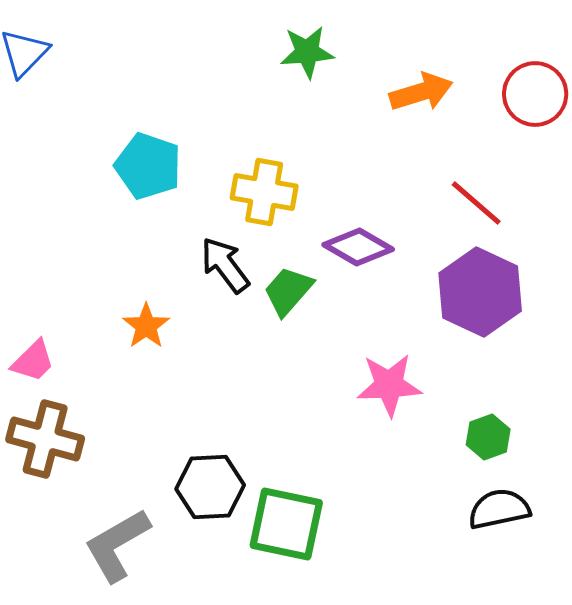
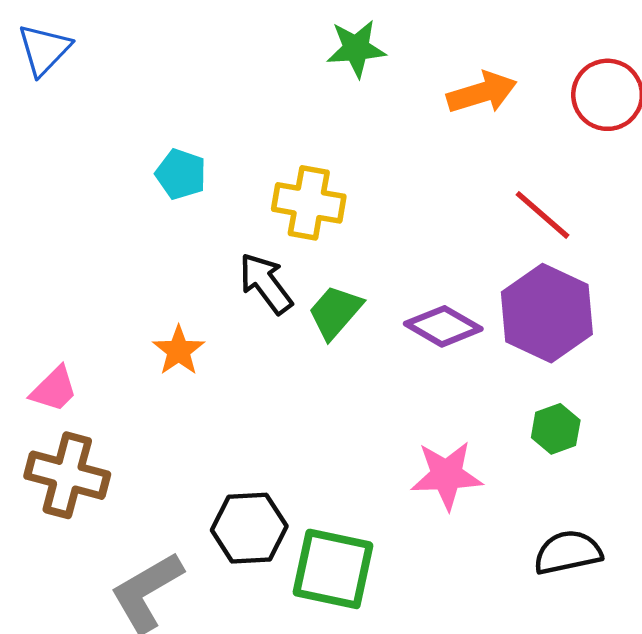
cyan pentagon: (148, 166) -> (181, 174), size x0.7
purple diamond: (358, 247) -> (443, 326), moved
pink star: (389, 385) -> (447, 475), moved
green hexagon: (488, 437) -> (556, 429), moved

